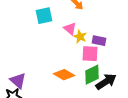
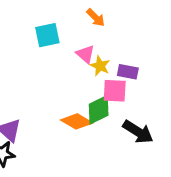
green diamond: (92, 75) -> (99, 110), moved
black arrow: (106, 82) -> (138, 132), turned 65

